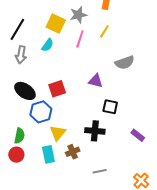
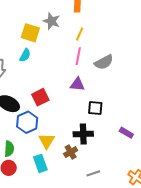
gray star: (78, 15) -> (52, 21), turned -30
pink line: (80, 39) -> (78, 56), moved
brown cross: (73, 152) -> (71, 152), moved

